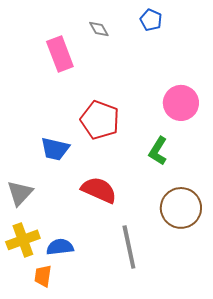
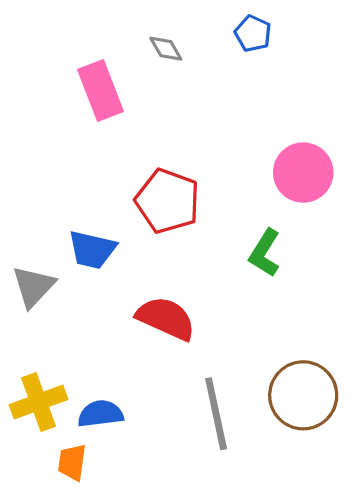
gray triangle: (20, 193) -> (34, 286), moved
brown circle: (181, 208) -> (303, 395), moved

